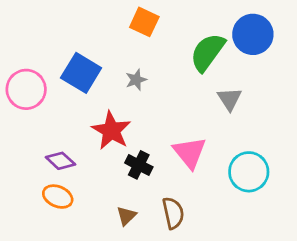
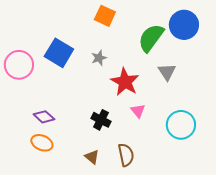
red star: (111, 131) -> (125, 82), moved
pink triangle: (190, 153) -> (138, 111), size x0.6
brown triangle: (126, 216) -> (92, 157), turned -35

